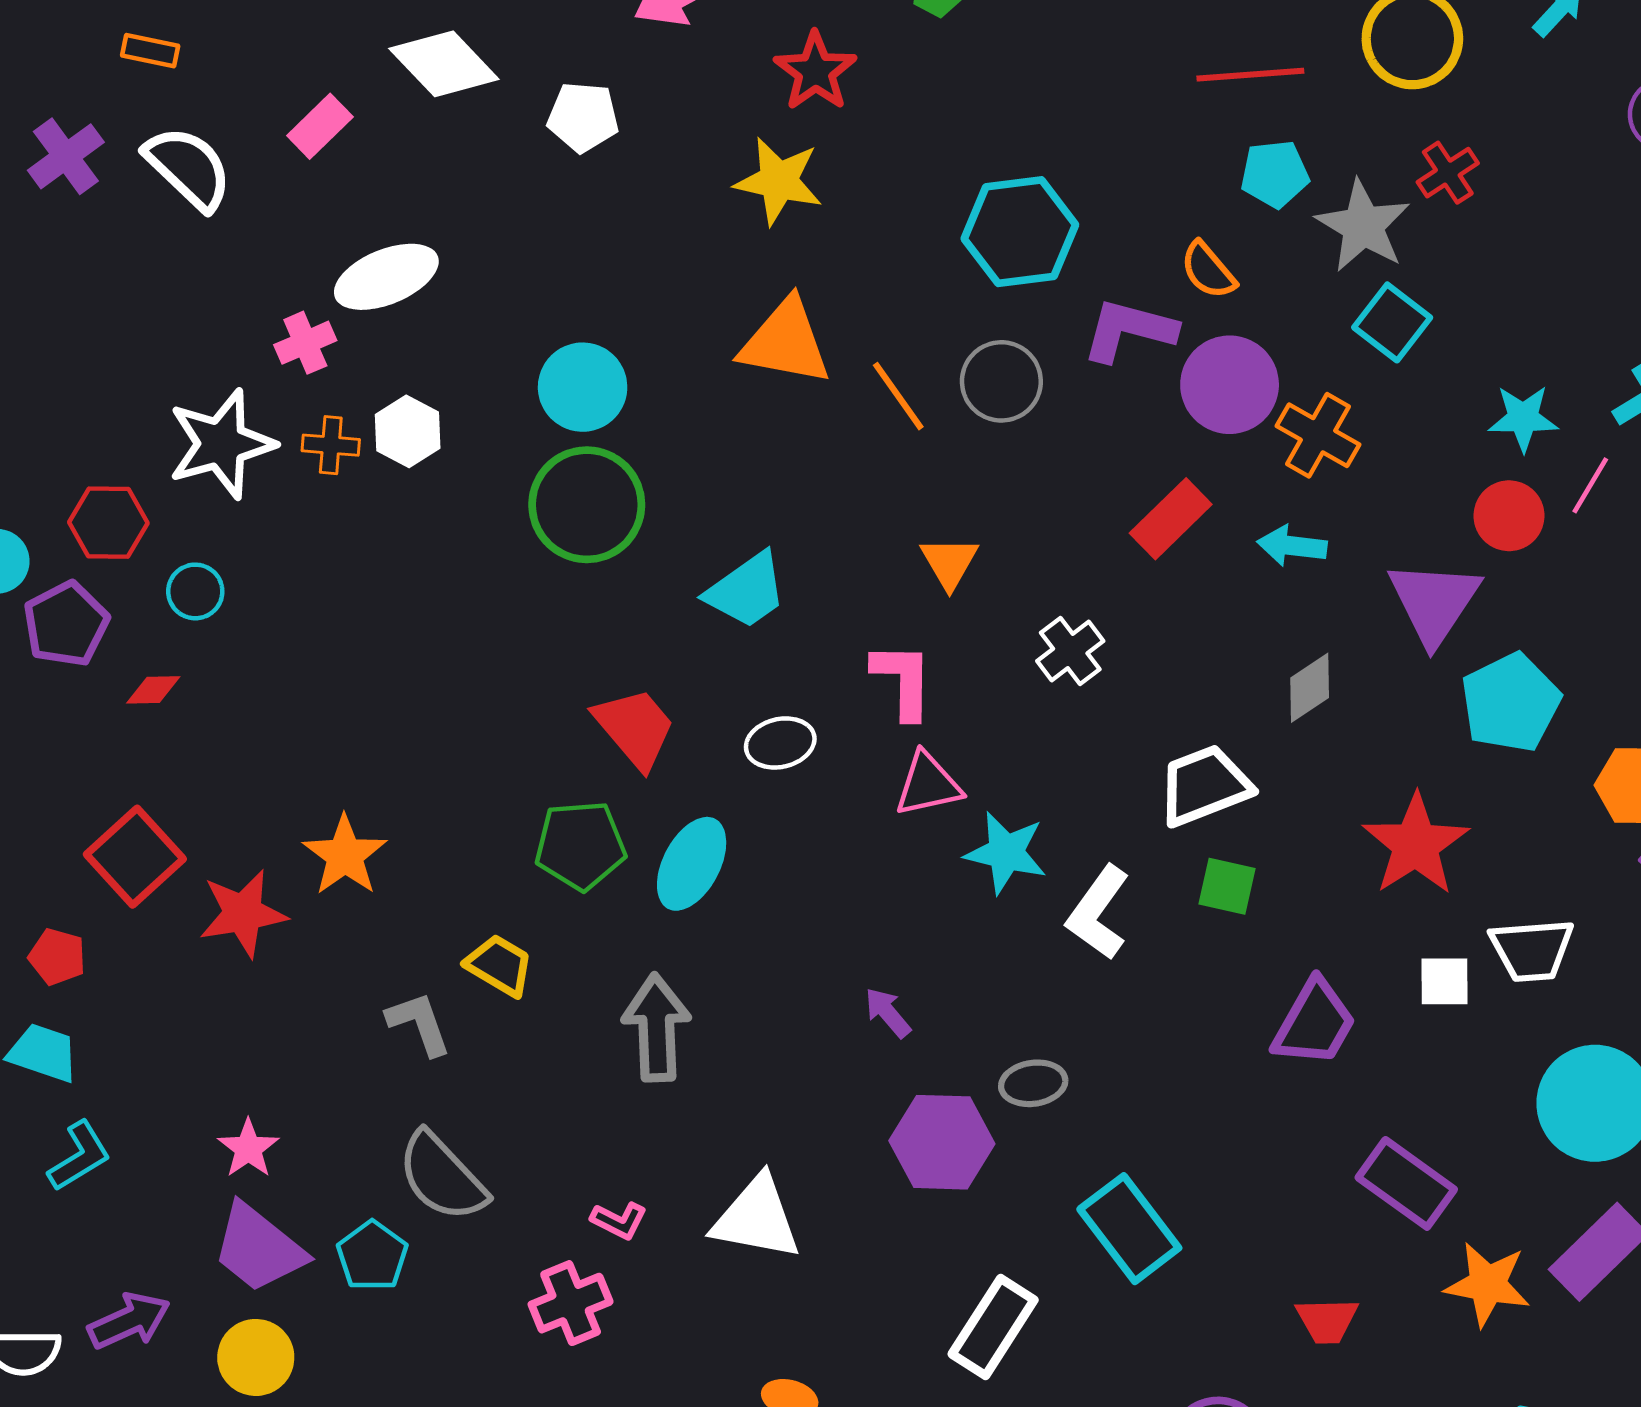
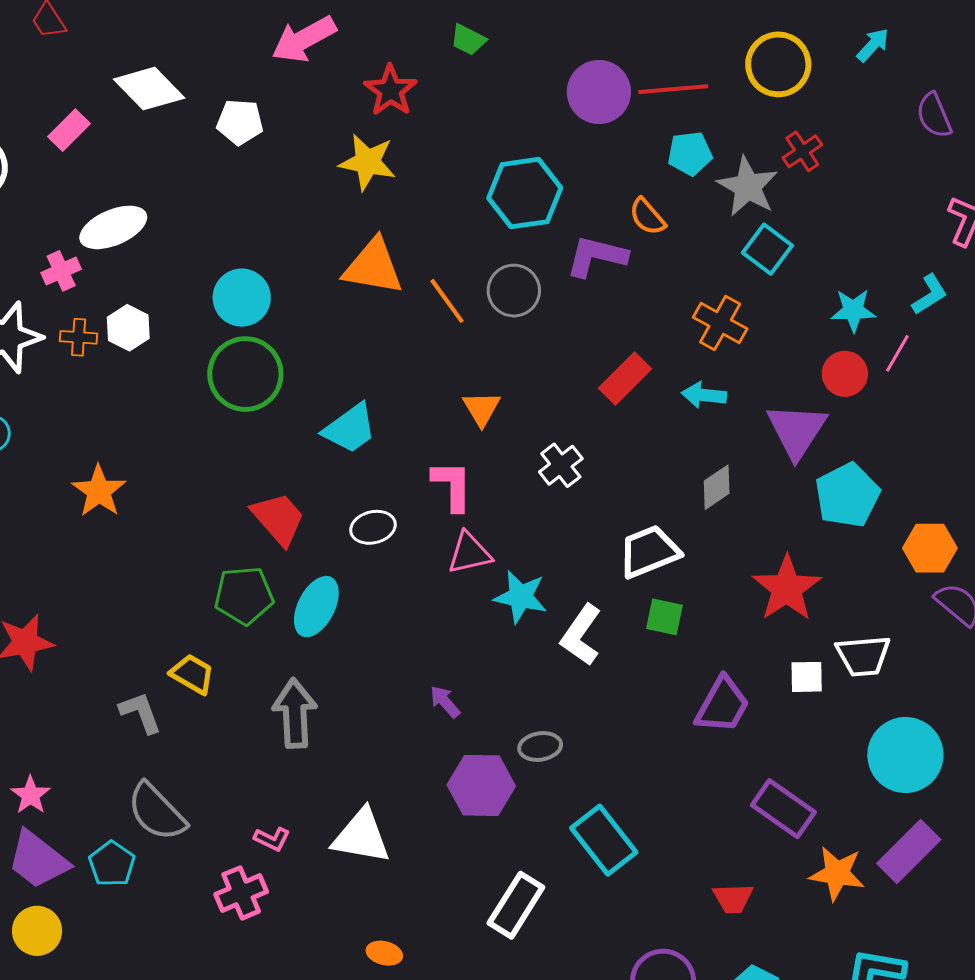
purple circle: (1230, 385) -> (599, 92), moved
orange star: (345, 855) -> (99, 491), moved

